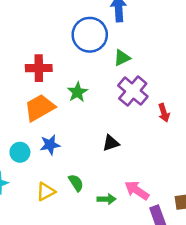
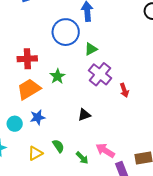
green arrow: (107, 199) -> (82, 158), turned 48

